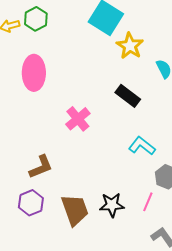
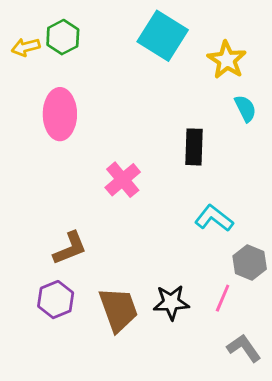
yellow star: (130, 46) -> (227, 60), moved
black rectangle: (128, 96) -> (194, 147), turned 55

